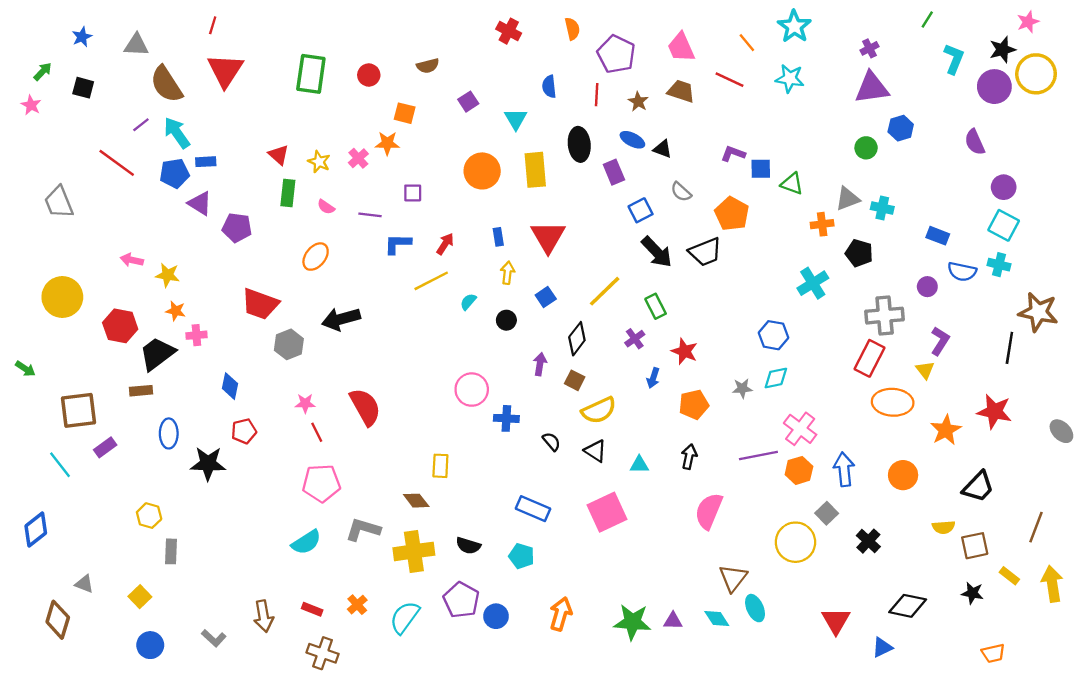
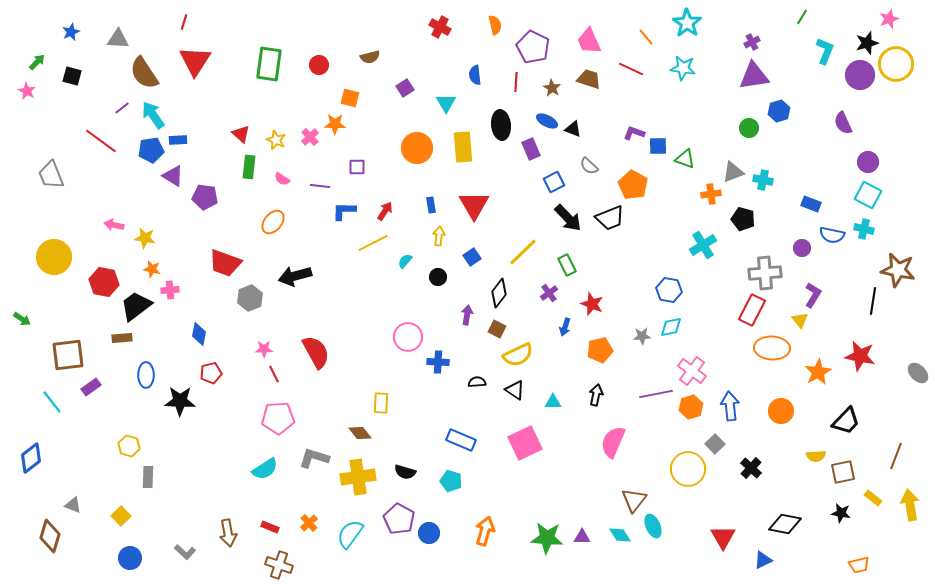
black semicircle: (551, 442) -> (477, 382), turned -54

